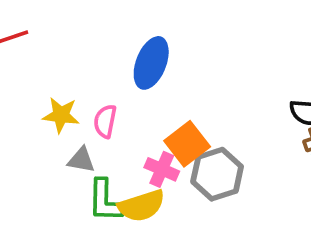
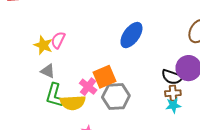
blue ellipse: (151, 63) -> (131, 35), moved
pink semicircle: (105, 121) -> (58, 40), moved

